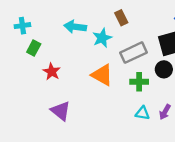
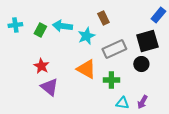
green rectangle: (34, 48) -> (40, 30), moved
green cross: (139, 82) -> (111, 80), moved
purple triangle: (61, 111) -> (49, 87), moved

